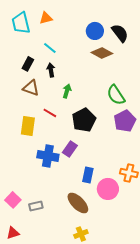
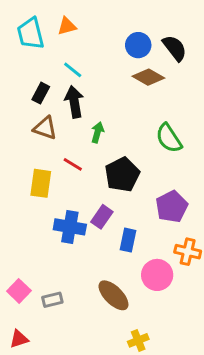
black arrow: (51, 70) -> (74, 102), size x1.5
purple pentagon: (125, 121) -> (172, 207), moved
blue rectangle: (88, 175) -> (128, 240), moved
yellow cross: (81, 234) -> (138, 340), moved

